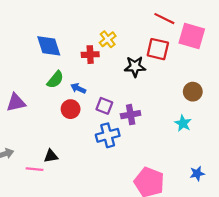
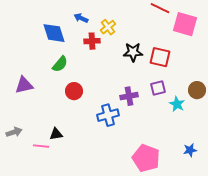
red square: (158, 49) -> (160, 57), moved
blue arrow: (78, 88) -> (81, 18), moved
brown circle: (193, 92) -> (197, 90), moved
purple square: (104, 106) -> (158, 88), moved, turned -35

